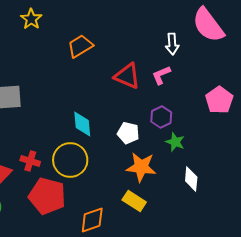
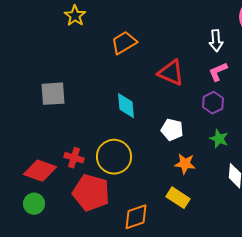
pink L-shape: (161, 75) -> (218, 72), moved
purple hexagon: (161, 117) -> (213, 103), moved
cyan diamond: (82, 124) -> (126, 106), moved
orange star: (141, 167) -> (185, 164), size x0.7

